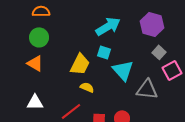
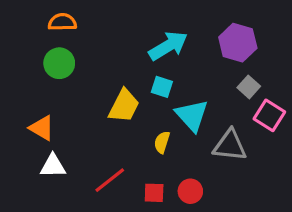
orange triangle: (35, 63) -> (42, 128), moved
pink square: (172, 70) -> (269, 115), turned -30
yellow semicircle: (87, 87) -> (162, 142), moved, turned -96

